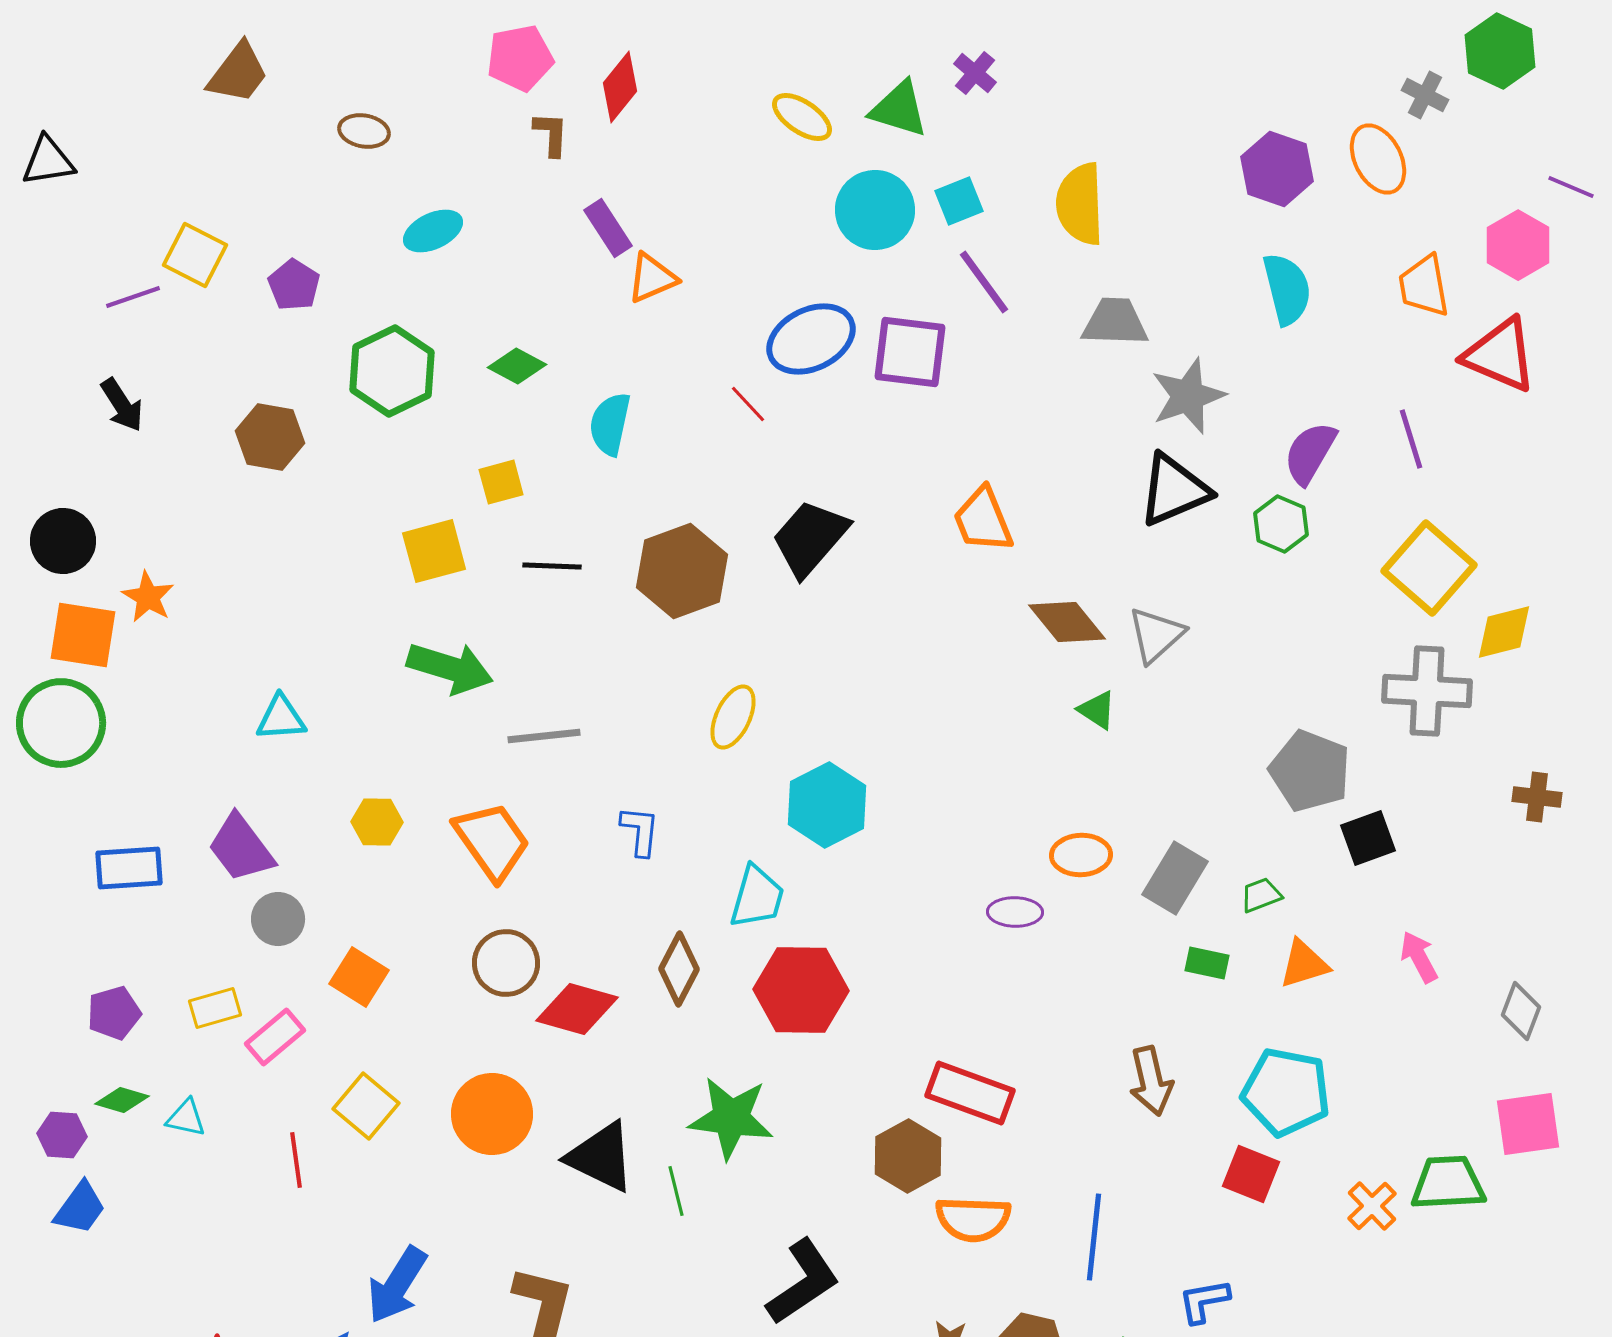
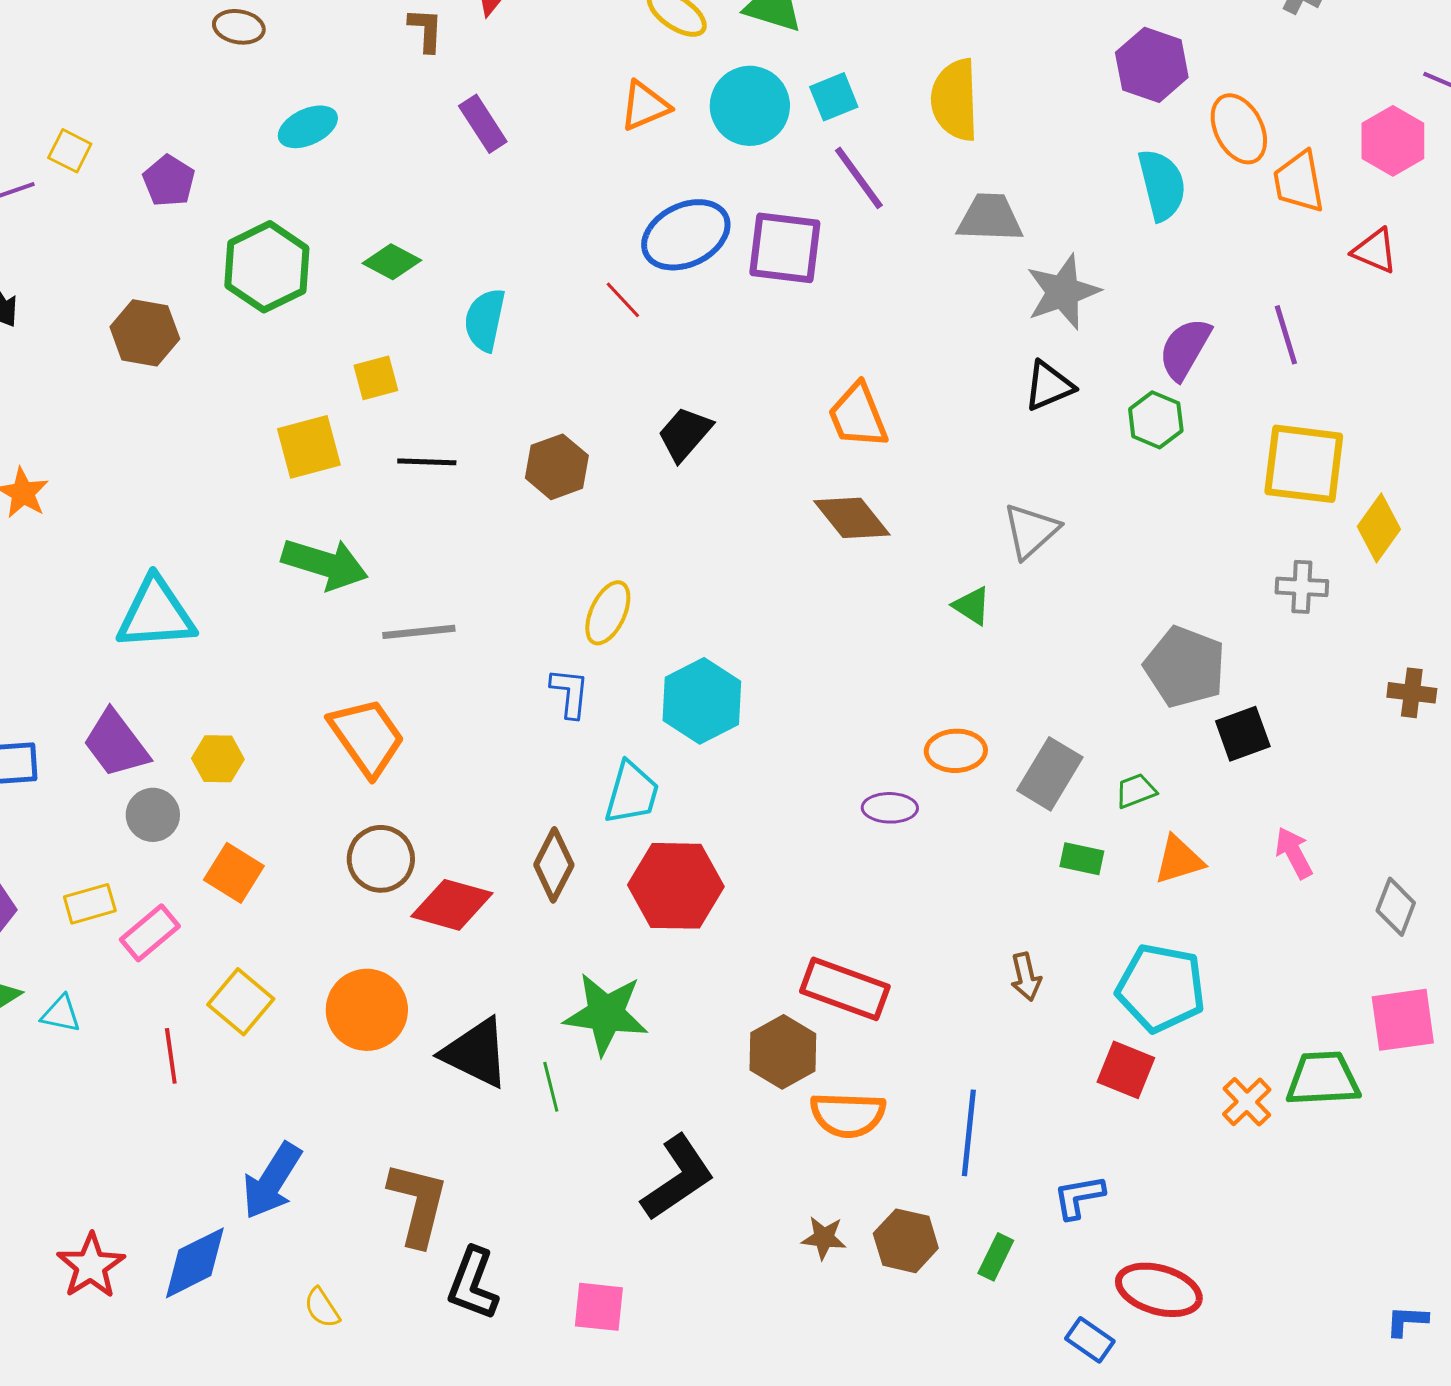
orange ellipse: (1378, 159) -> (1239, 129), moved
yellow square: (195, 255) -> (70, 151), size x0.7
orange triangle: (652, 278) -> (645, 106), moved
red triangle: (1500, 355) -> (1375, 251), size x0.6
black triangle: (1174, 490) -> (1049, 386), size x0.7
black trapezoid: (810, 538) -> (685, 434), size x0.7
yellow square: (1429, 568) -> (1304, 464), turned -34
brown hexagon: (682, 571) -> (557, 467), size x0.7
brown diamond: (1067, 622) -> (852, 518), moved
yellow diamond: (1504, 632) -> (1379, 528), turned -40
gray cross: (1427, 691) -> (1302, 587), size x0.6
cyan triangle: (281, 718) -> (156, 614), size x1.6
yellow hexagon: (377, 822) -> (218, 759), moved
blue L-shape: (640, 831) -> (570, 693), moved
brown arrow: (1151, 1081) -> (1026, 977), size x0.7

